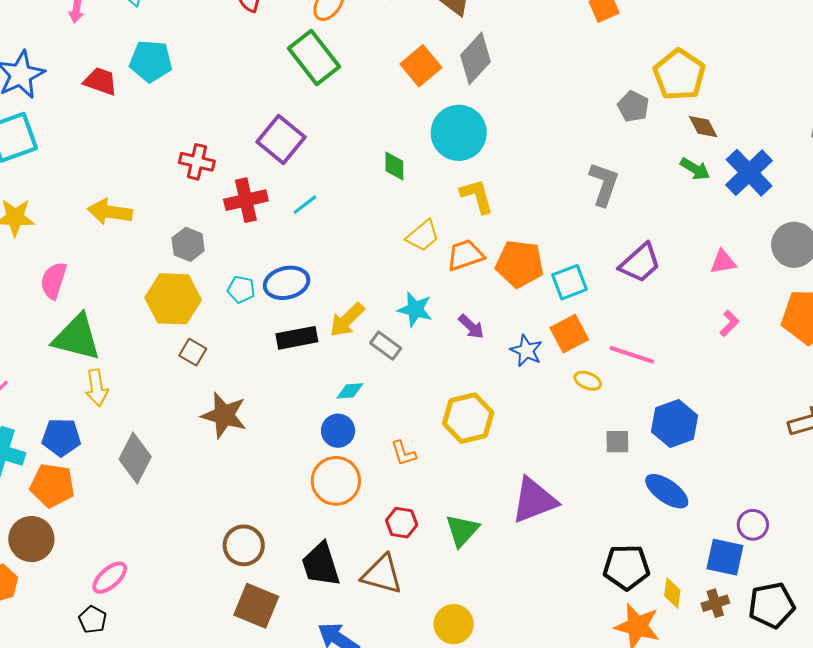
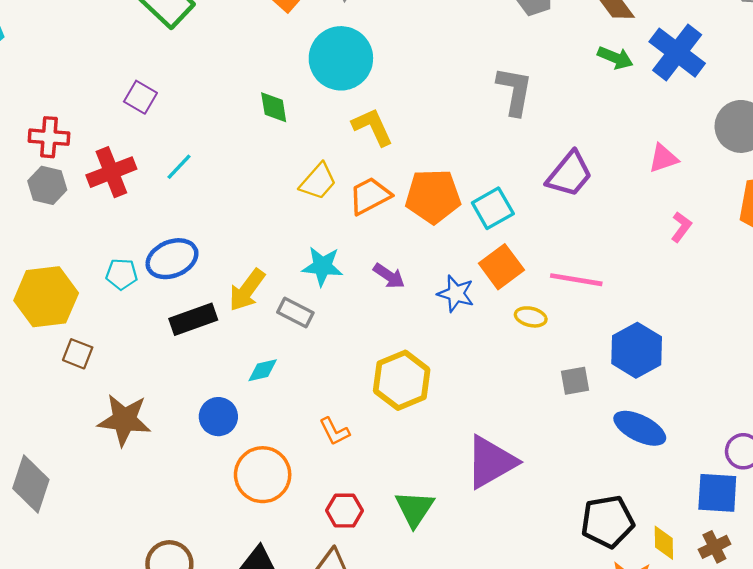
purple square: (281, 140) -> (140, 97), size x0.6
gray hexagon: (188, 244) -> (47, 185), moved
blue circle: (338, 431) -> (218, 417), moved

